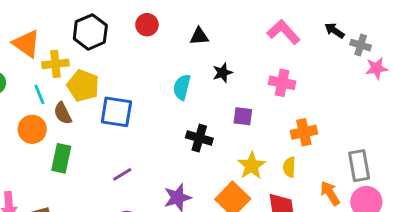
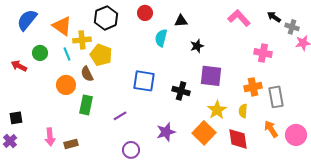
pink cross: (282, 83) -> (263, 53), moved
cyan semicircle: (182, 87) -> (161, 38), moved
cyan line: (39, 94) -> (67, 54), moved
blue square: (116, 112) -> (144, 81), moved
purple square: (243, 116) -> (211, 76), size x1.6
gray rectangle: (359, 166) -> (276, 97), moved
purple line: (122, 174) -> (120, 116), moved

